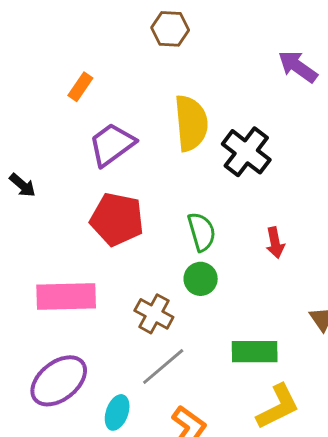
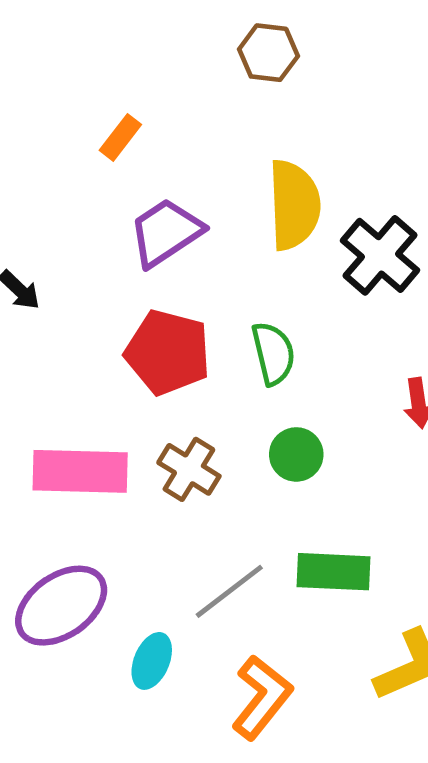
green semicircle: (202, 232) -> (273, 353), moved
brown cross: (154, 314) -> (189, 469), moved
green rectangle: (255, 352) -> (333, 572), moved

